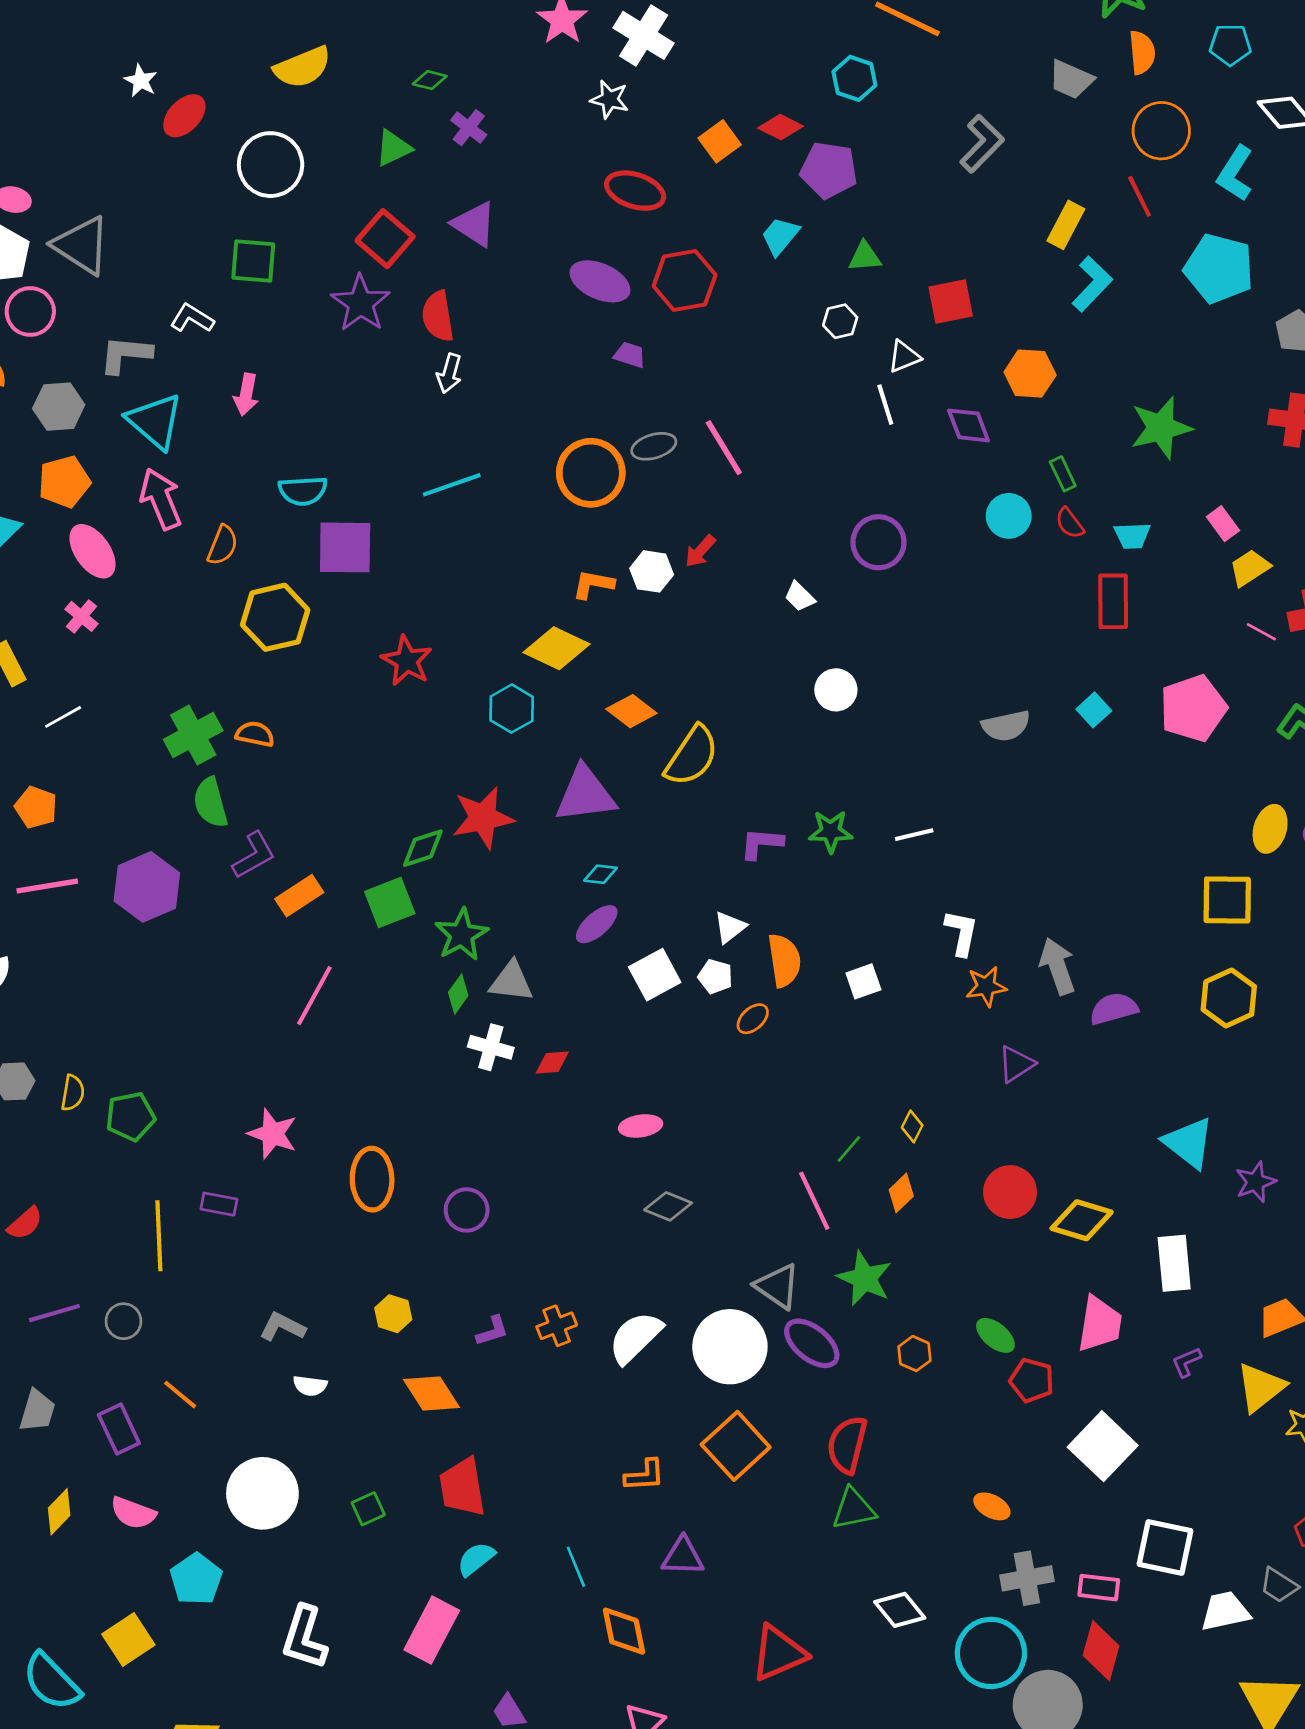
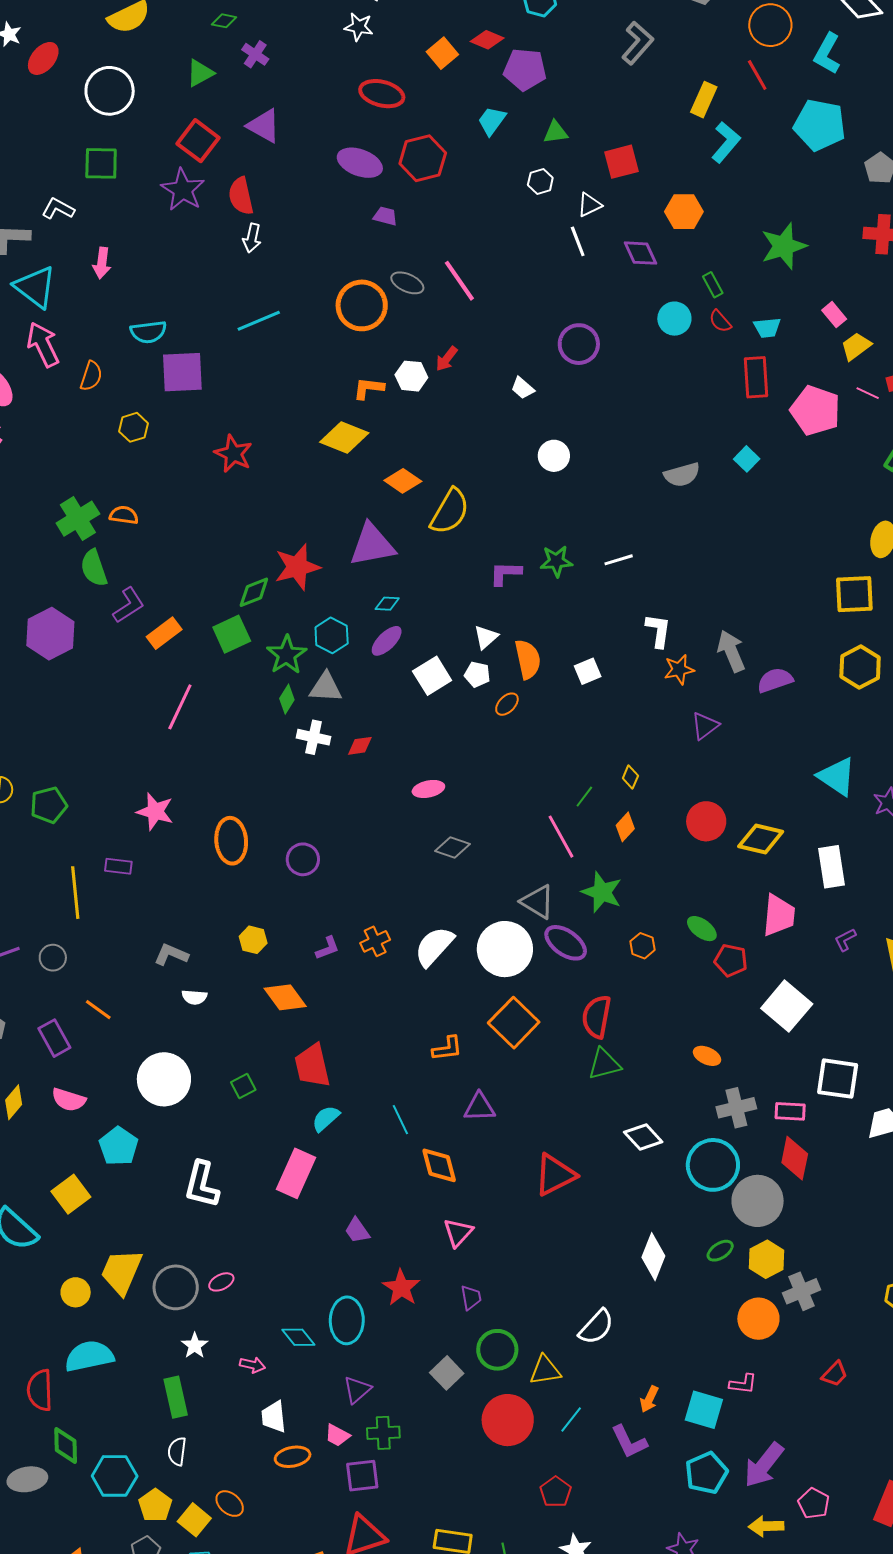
gray ellipse: (654, 446) -> (407, 283), turned 44
yellow hexagon: (275, 617) -> (134, 427), size x0.6
pink pentagon: (1193, 708) -> (815, 410), moved, turned -30
cyan hexagon: (512, 709) -> (332, 635), moved

